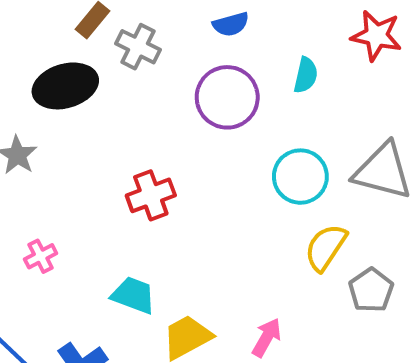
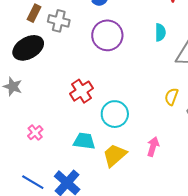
cyan semicircle: (306, 75) -> (160, 32), moved
cyan circle: (300, 177) -> (115, 114), moved
yellow semicircle: (326, 247) -> (171, 97), size x0.7

